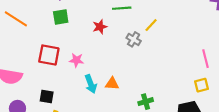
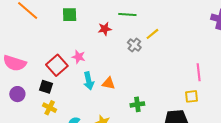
red square: (49, 55) -> (57, 65), moved, turned 30

